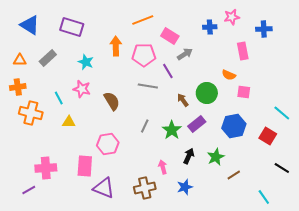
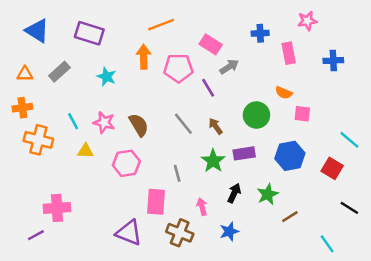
pink star: (232, 17) -> (307, 21), moved
orange line: (143, 20) -> (161, 25), moved
blue cross: (264, 29) -> (333, 60), moved
pink rectangle: (243, 51) -> (289, 53), moved
gray line: (148, 86) -> (183, 124), moved, turned 42
pink star: (82, 89) -> (104, 122), moved
brown arrow: (183, 100) -> (216, 126), moved
purple rectangle: (197, 124) -> (244, 153), turned 30
gray line: (145, 126) -> (177, 173), moved, turned -40
pink hexagon: (108, 144) -> (126, 163), moved
pink rectangle: (85, 166) -> (156, 202), moved
brown cross: (145, 188) -> (180, 233), turned 35

